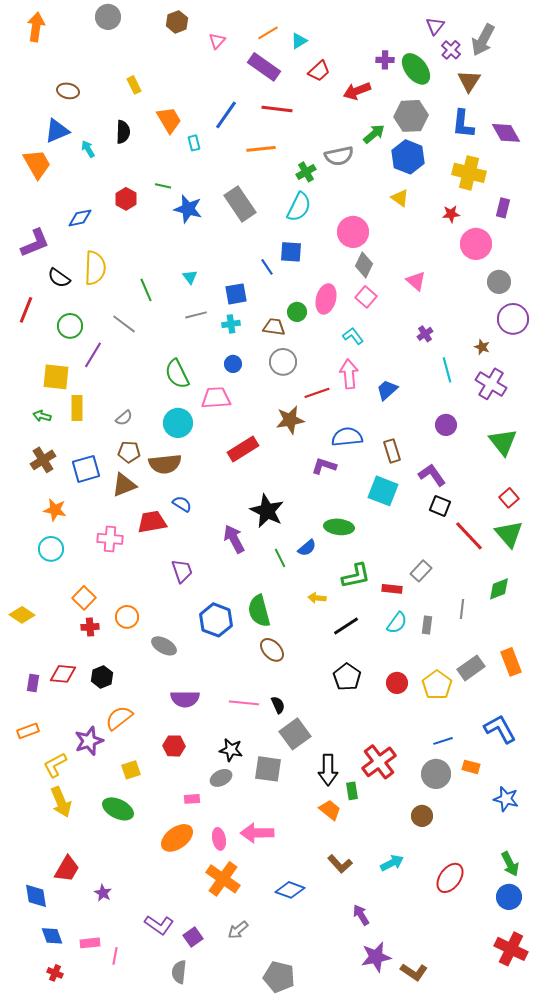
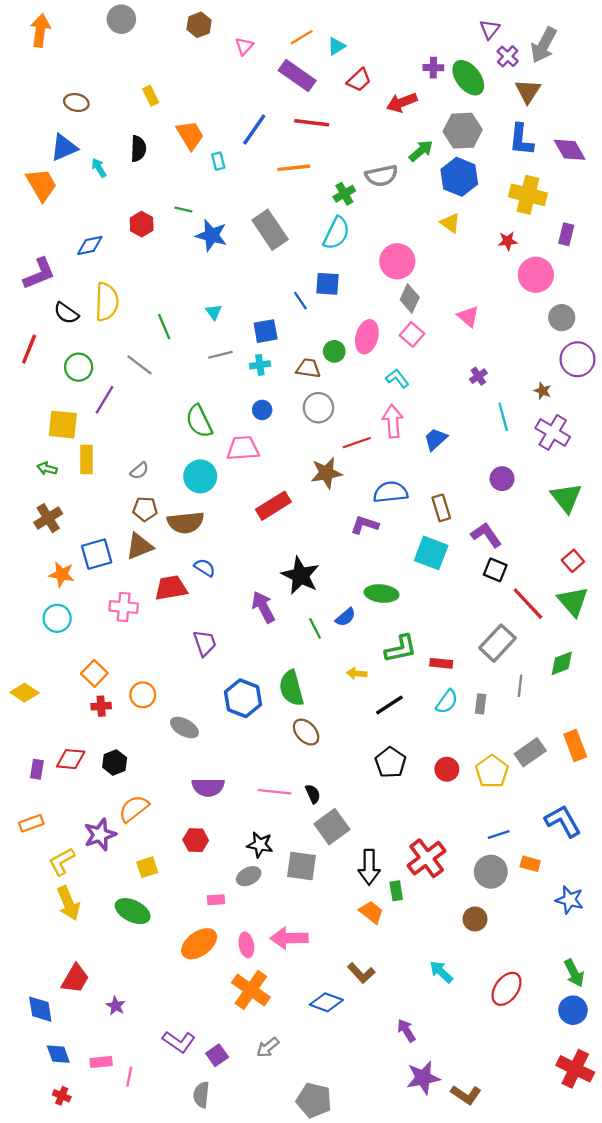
blue square: (86, 469) -> (97, 554), moved
gray rectangle: (421, 571) -> (498, 643), moved, size x1.5
cyan arrow: (392, 863) -> (441, 972), turned -110
brown L-shape: (340, 864) -> (361, 973), moved

